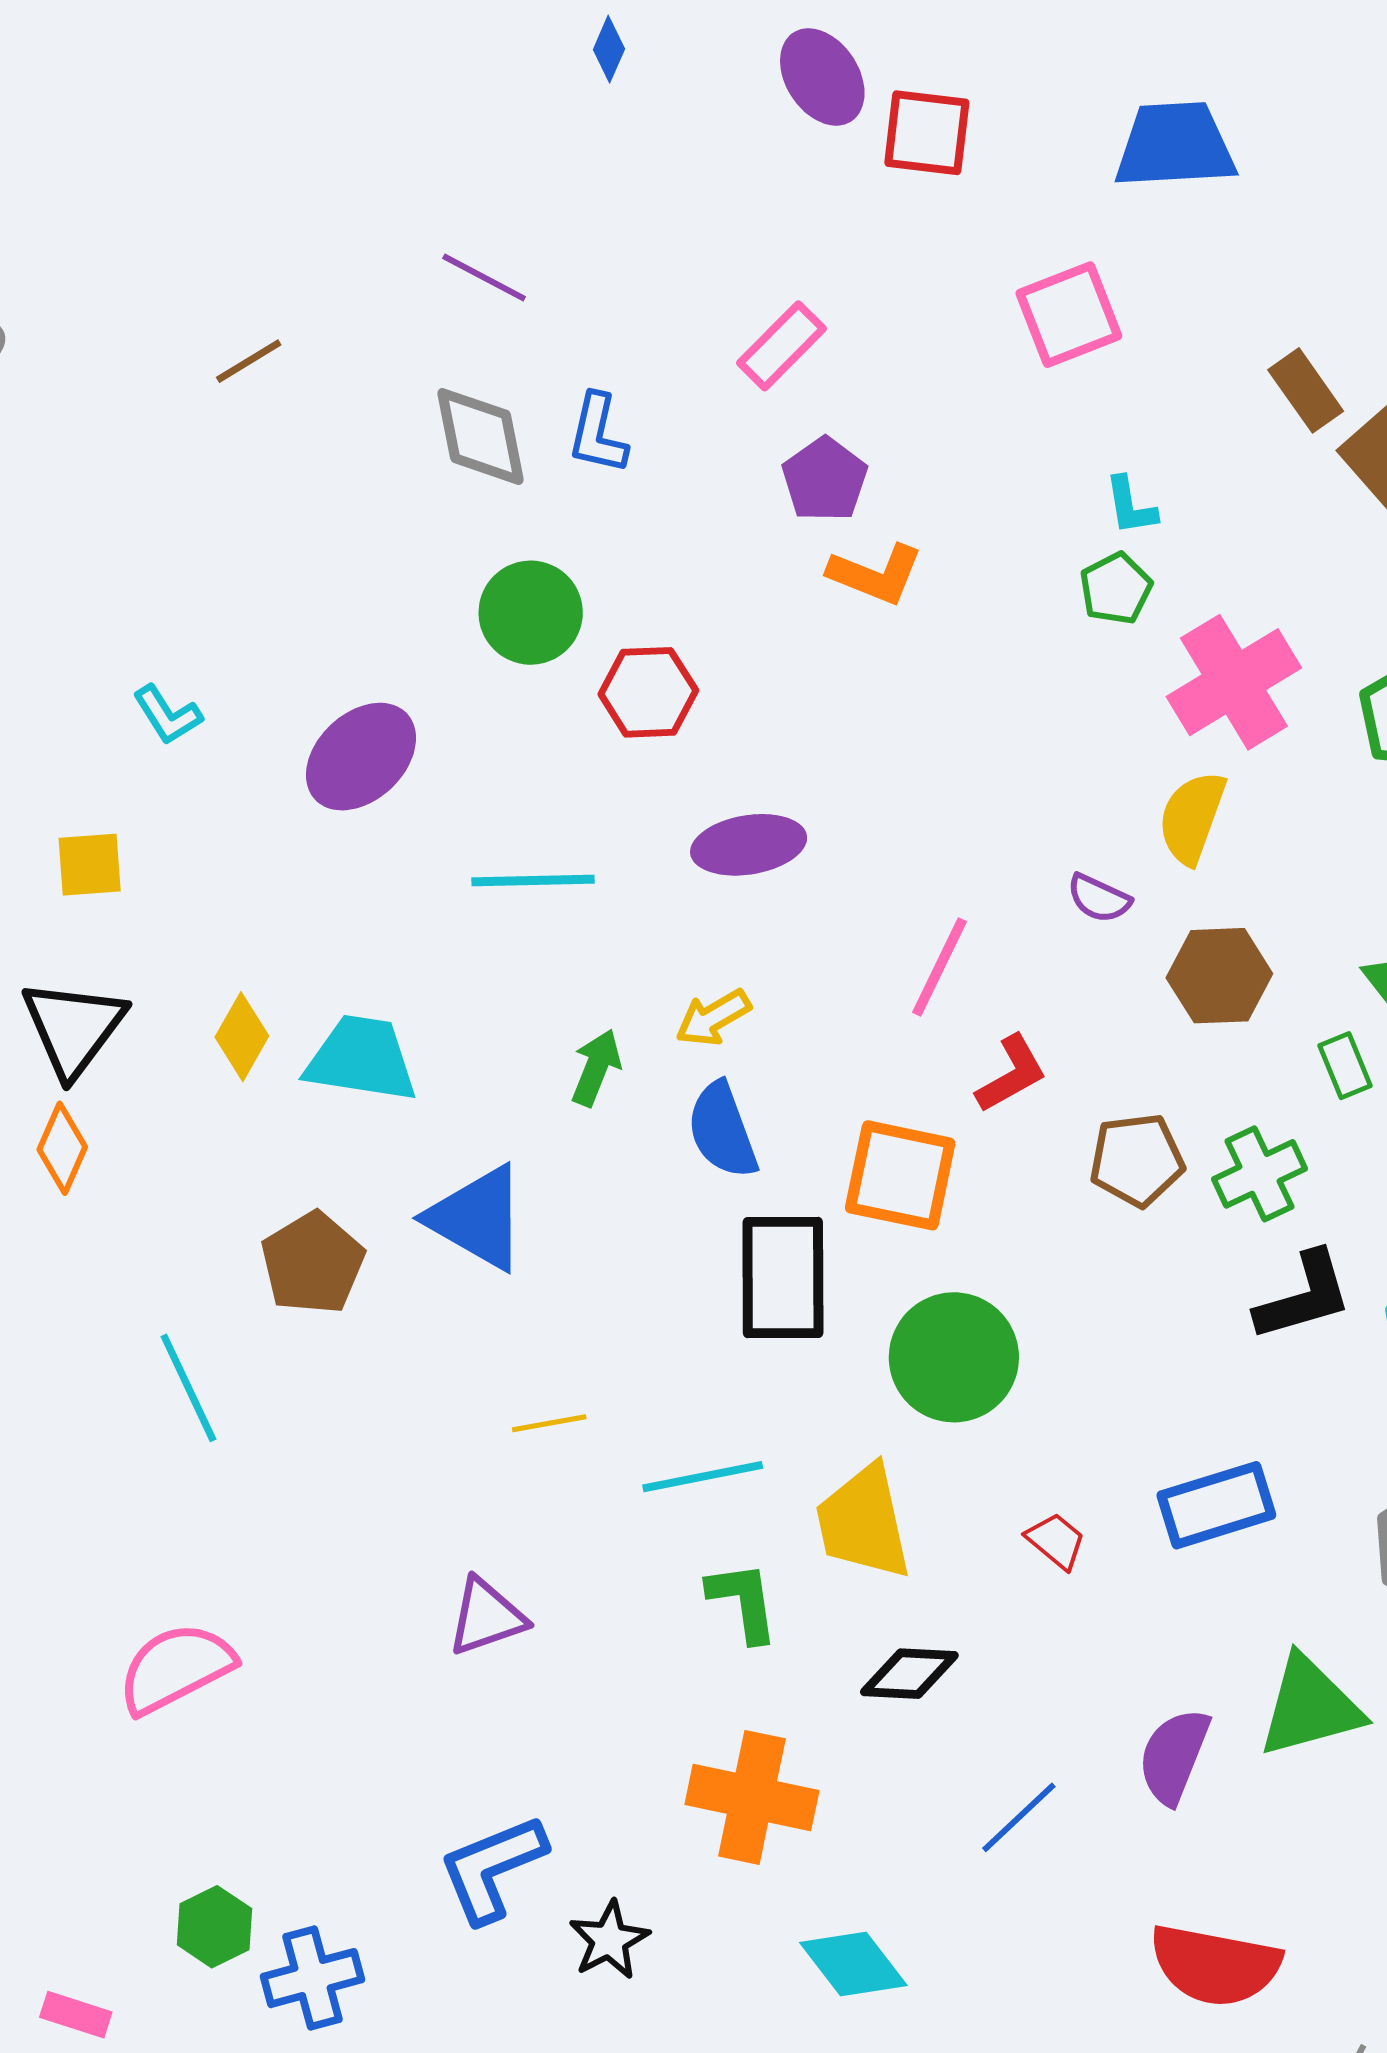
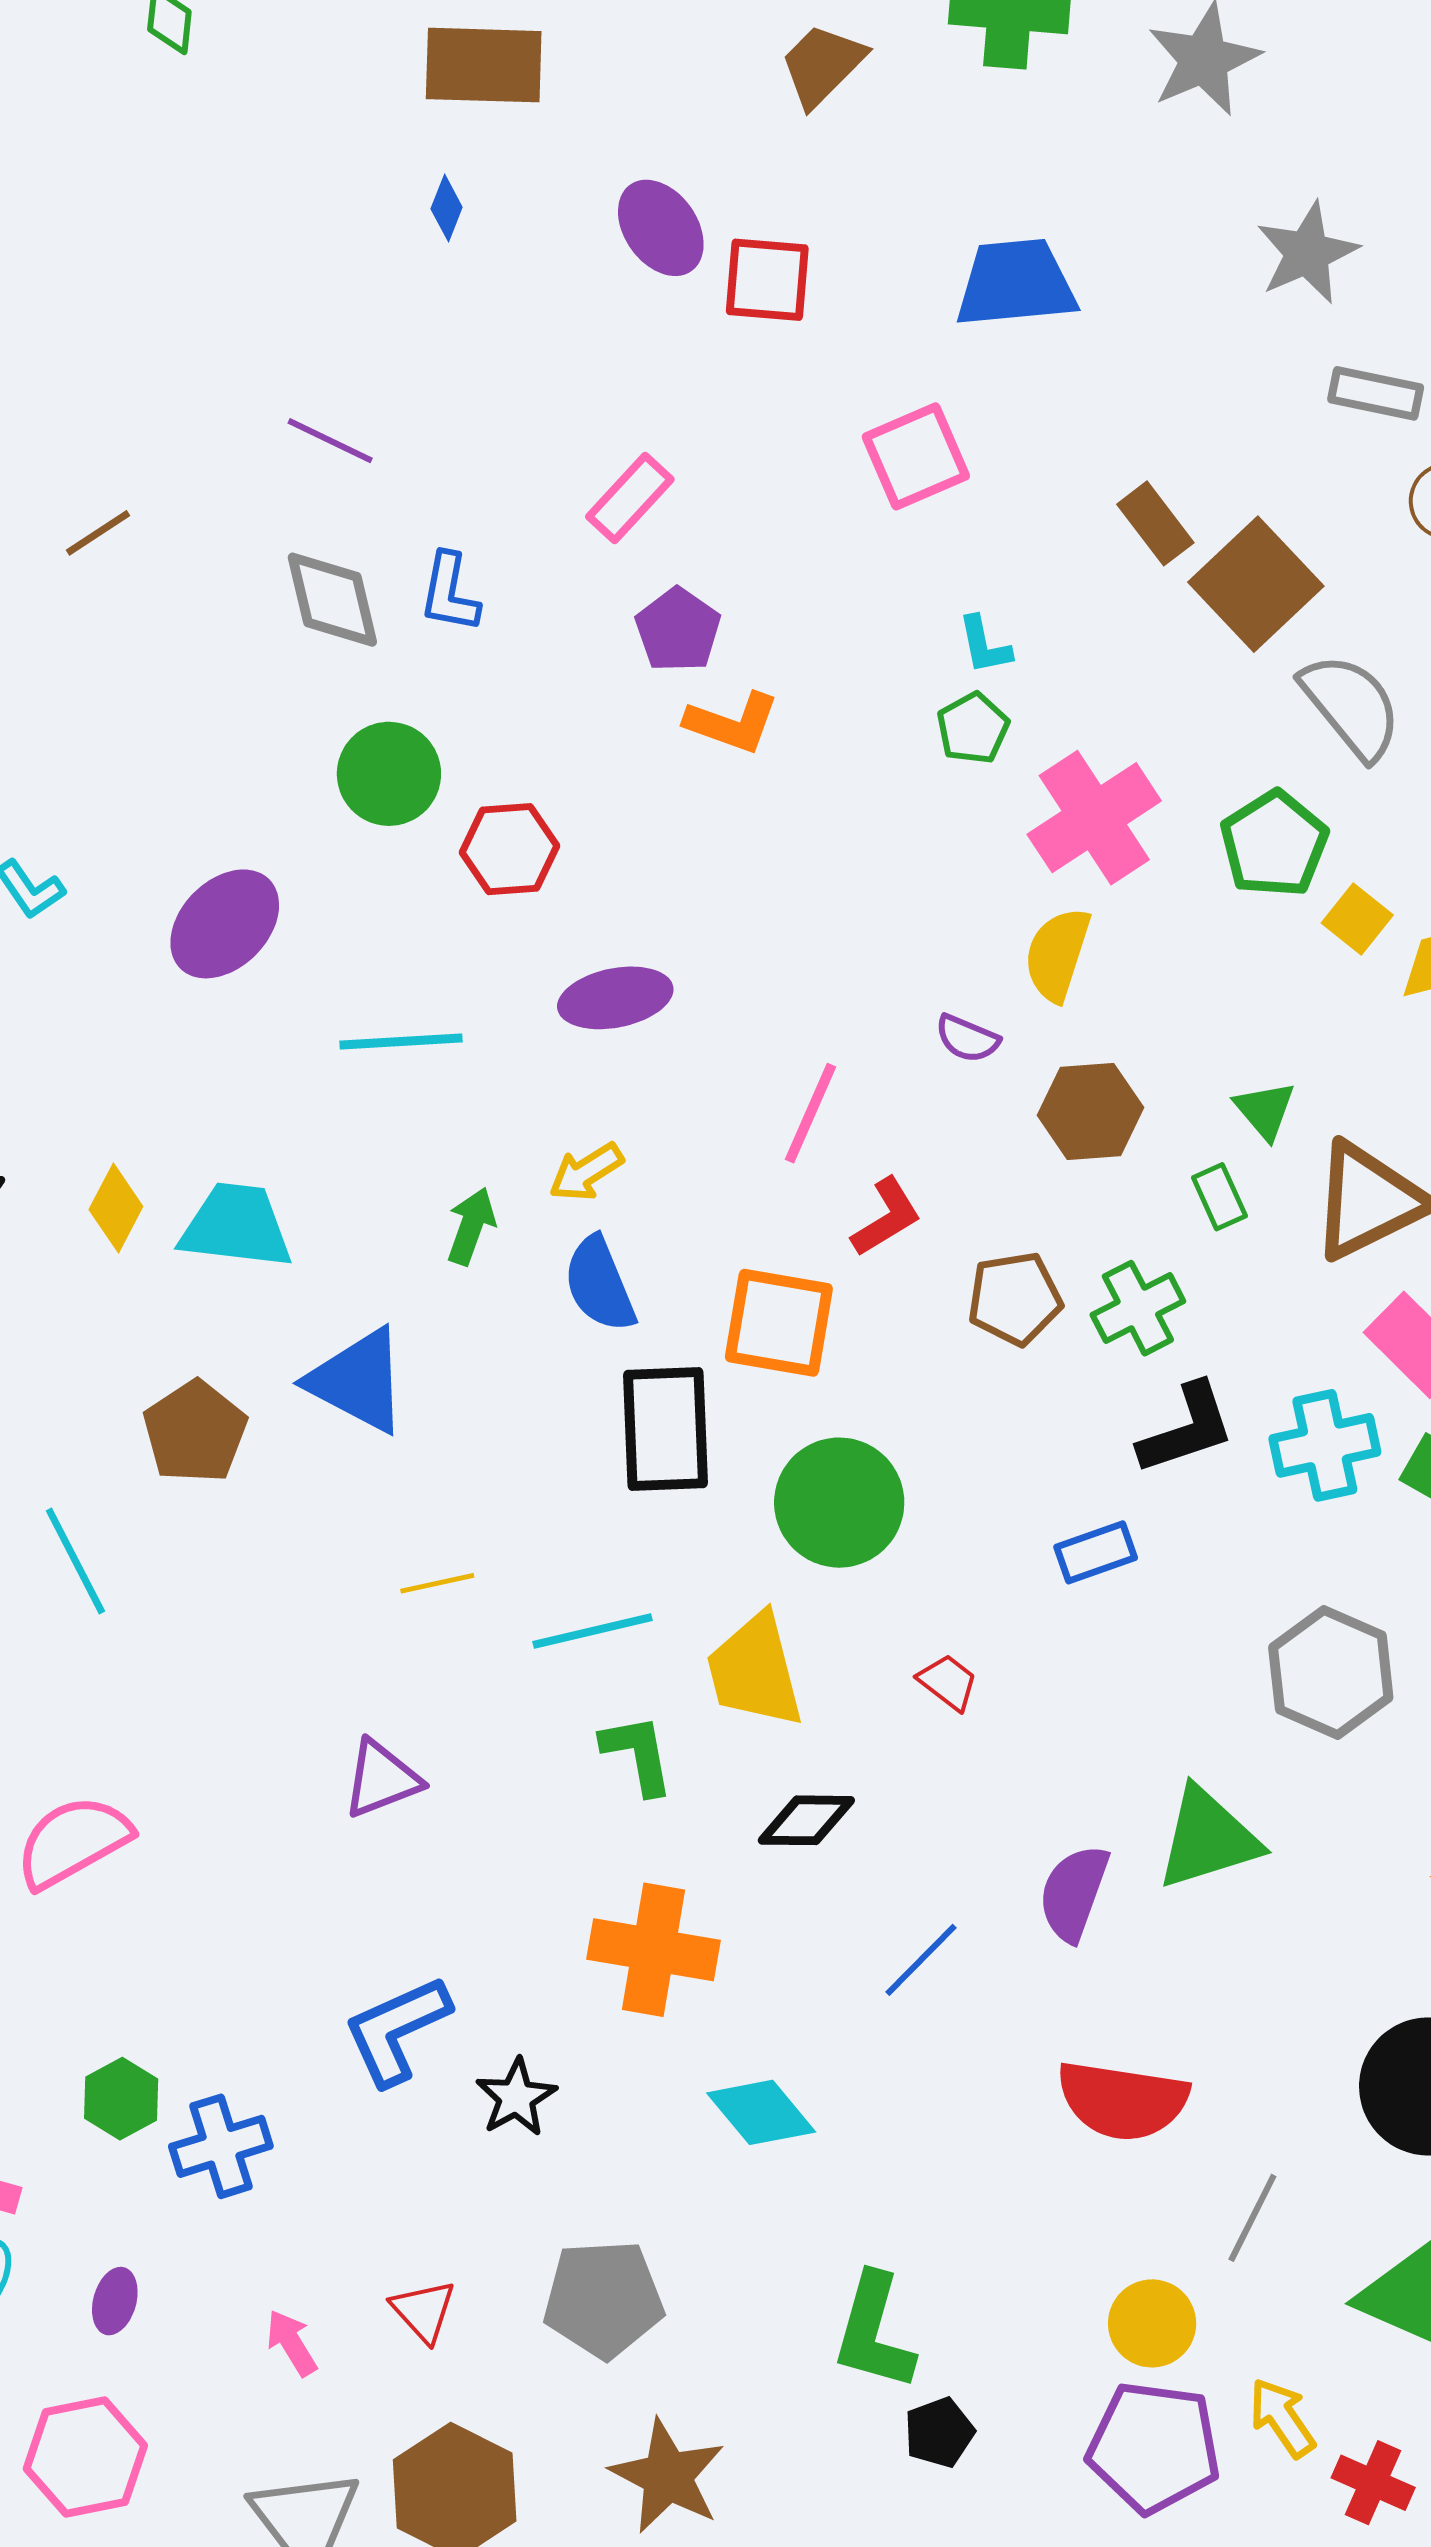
blue rectangle: (1216, 1505) -> (1096, 1552), moved, size x0.7

